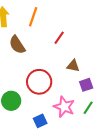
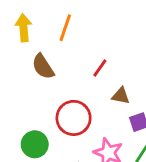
red line: (59, 38) -> (100, 68), moved

